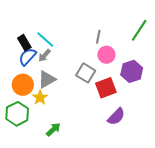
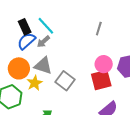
pink circle: (106, 55) -> (104, 64), moved
gray square: (86, 73) -> (65, 81), moved
gray triangle: (47, 79) -> (43, 66), turned 42

